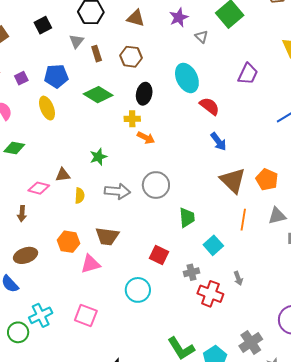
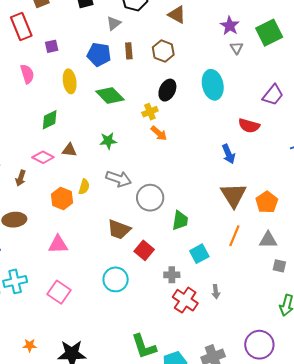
purple star: (179, 17) -> (230, 26), moved, turned -30
brown rectangle: (97, 54) -> (129, 51), moved
blue pentagon: (56, 76) -> (99, 54), moved
green diamond: (98, 95) -> (110, 96), moved
red semicircle: (209, 106) -> (249, 126), moved, turned 145
yellow cross: (132, 119) -> (150, 112), turned -35
green diamond: (14, 148) -> (50, 120), moved, turned -50
gray circle: (156, 185) -> (150, 198), moved
yellow semicircle: (80, 196) -> (84, 187), moved
brown trapezoid: (107, 236) -> (119, 229), moved
orange hexagon: (68, 242) -> (62, 199), moved
pink triangle: (90, 264) -> (58, 244), moved

